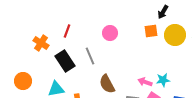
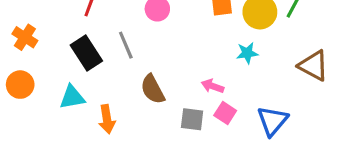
orange cross: (41, 43) -> (25, 37), moved
cyan star: (163, 80) -> (247, 53), moved

